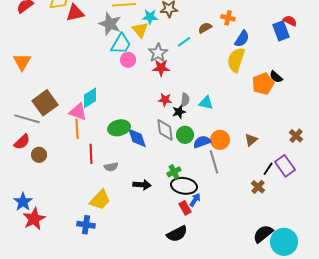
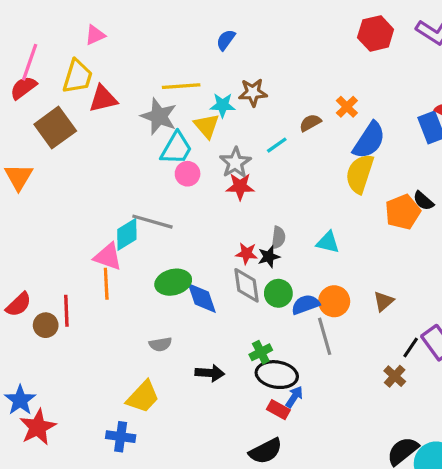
orange cross: (228, 18) -> (347, 107), turned 32
blue semicircle: (242, 39) -> (369, 140), size x1.4
red star: (165, 100) -> (246, 253), moved
brown square: (45, 103) -> (55, 128), moved
cyan triangle: (206, 103) -> (328, 242), moved
gray line: (27, 119) -> (152, 222), moved
red line: (91, 154) -> (66, 311), moved
red rectangle: (185, 208) -> (278, 410), turned -32

